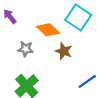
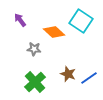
brown star: (64, 51) -> (68, 74), moved

